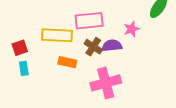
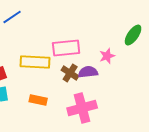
orange rectangle: (67, 62) -> (38, 100), moved

